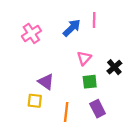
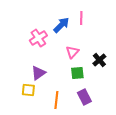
pink cross: (31, 33) -> (38, 38), moved
purple triangle: (46, 82) -> (38, 73), turned 49

